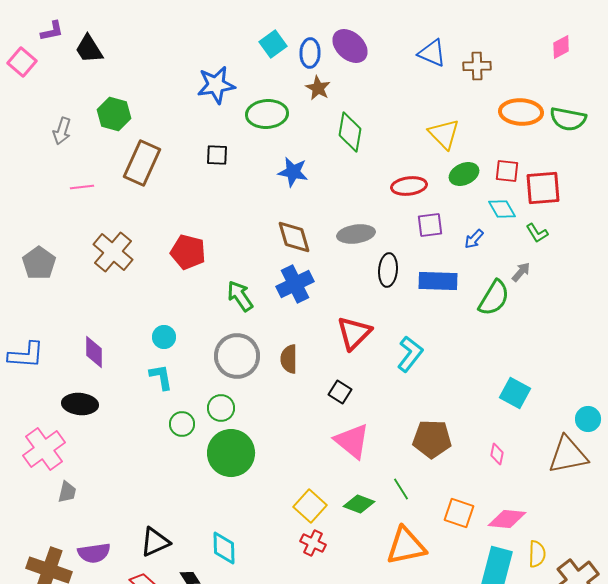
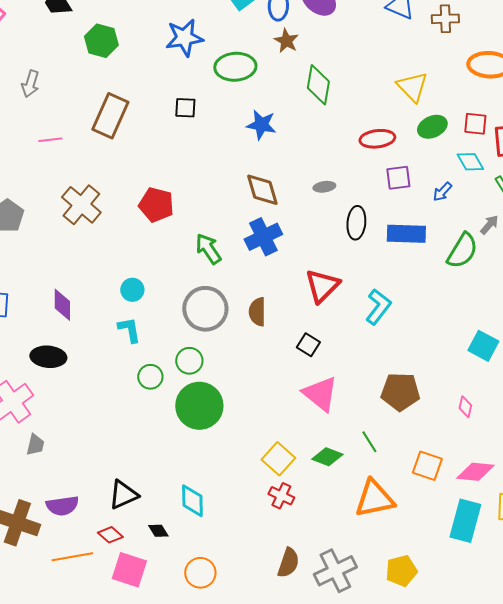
green hexagon: (114, 114) -> (101, 41), moved
gray ellipse: (356, 234) -> (324, 187), size x0.6

